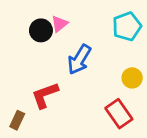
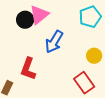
pink triangle: (59, 24) -> (39, 15), size x1.5
red L-shape: (45, 95) -> (28, 69), turned -50

